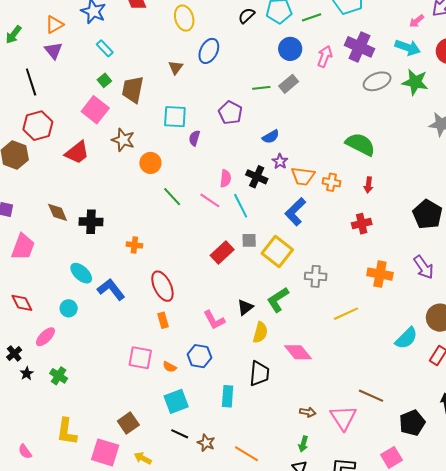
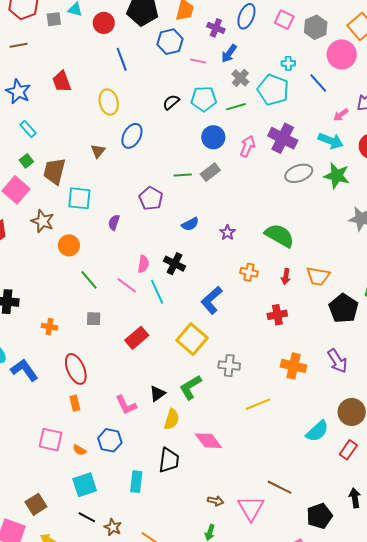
cyan square: (175, 117) -> (79, 198), moved
purple star: (280, 161) -> (227, 233), moved
orange trapezoid: (303, 176) -> (318, 276), moved
gray square: (249, 240) -> (94, 319), moved

